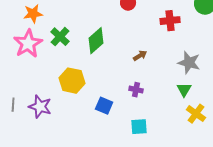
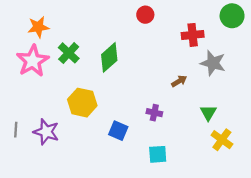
brown arrow: (140, 56) -> (179, 81), moved
gray star: (189, 63) -> (213, 63), moved

